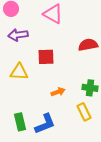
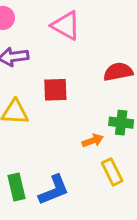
green cross: (90, 88) -> (121, 123), moved
orange arrow: (58, 92) -> (93, 141), moved

